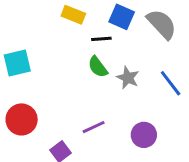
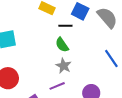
gray star: (128, 78) -> (64, 66), moved

